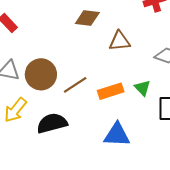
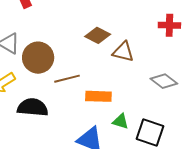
brown diamond: (87, 18) -> (98, 35), moved
green triangle: (143, 88) -> (120, 121), moved, turned -48

